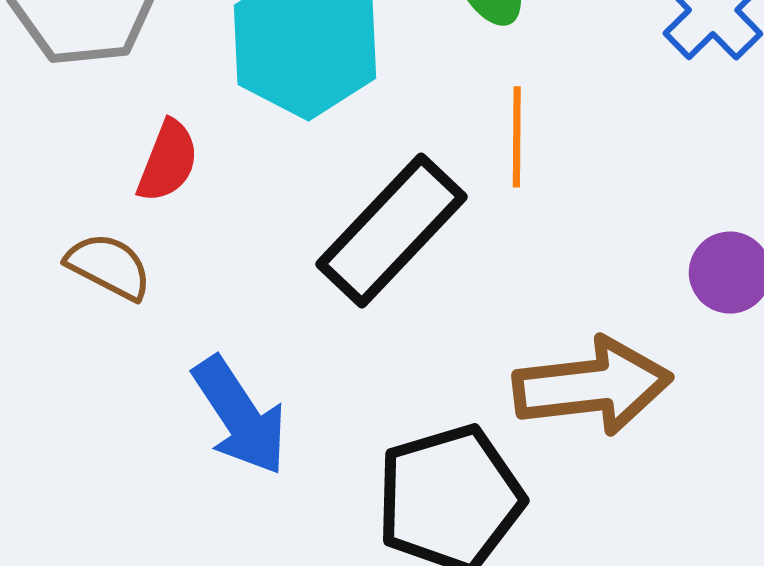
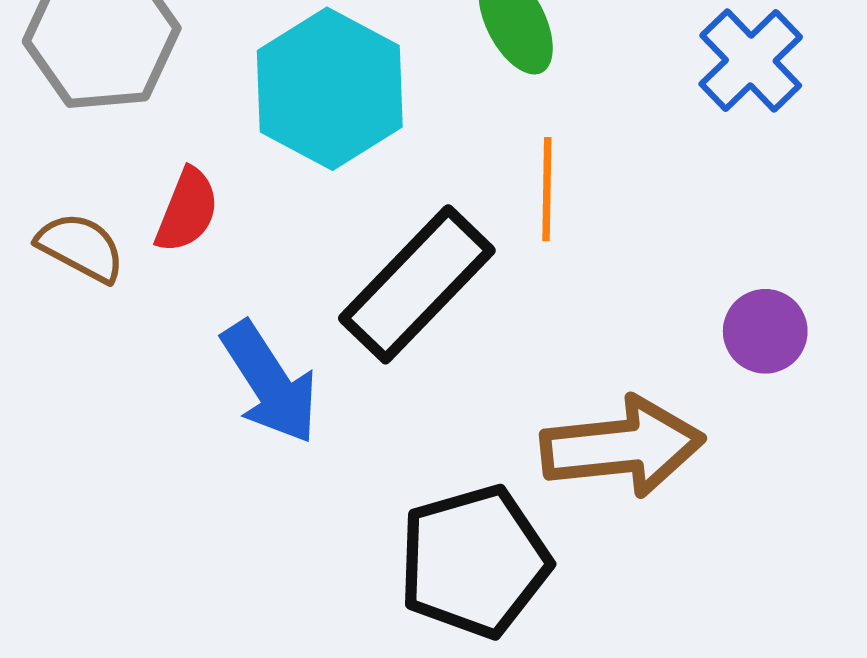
brown semicircle: (109, 266) -> (81, 247), moved
blue arrow: (240, 416) -> (270, 383), moved

